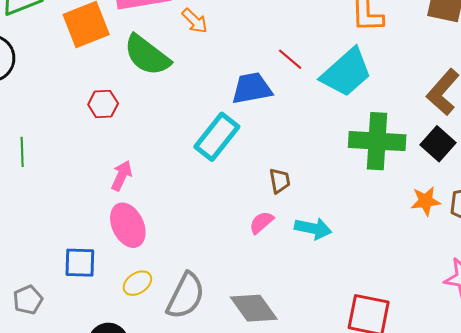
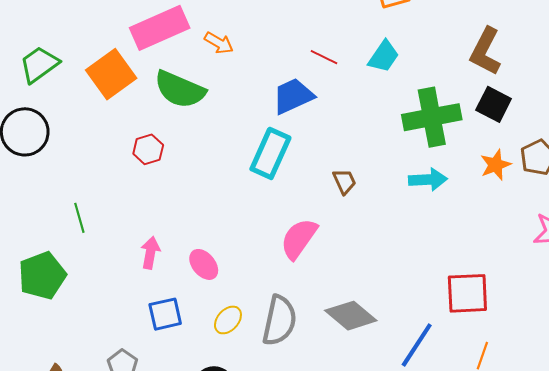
cyan trapezoid: (346, 73) -> (384, 56), size x0.6
pink arrow: (122, 176) -> (150, 253), moved
pink semicircle: (261, 222) -> (299, 239), moved, size x1.6
pink ellipse: (128, 225) -> (204, 264), size x0.7
cyan arrow: (313, 228) -> (428, 180), moved

